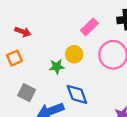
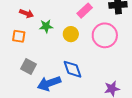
orange square: (14, 58) -> (19, 36), turned 32
green star: (57, 67) -> (46, 26), moved

